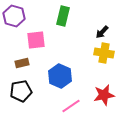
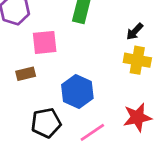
black pentagon: (21, 91) -> (46, 123), moved

